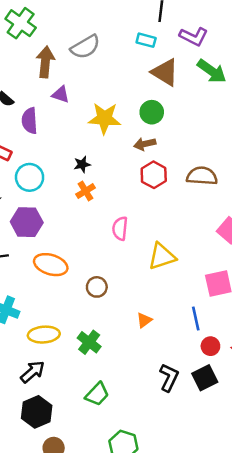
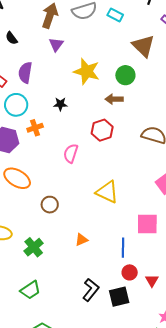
cyan rectangle: (146, 40) -> (115, 15), moved
purple triangle: (61, 94) -> (56, 44), turned 35
purple semicircle: (30, 121) -> (25, 73), moved
red hexagon: (154, 175) -> (102, 130), moved
orange cross: (86, 191) -> (35, 128), moved
pink semicircle: (120, 228) -> (71, 153), moved
yellow triangle: (162, 256) -> (107, 192), turned 30

